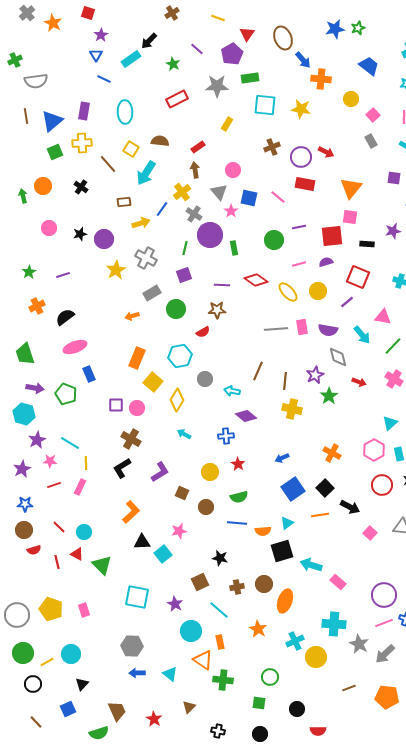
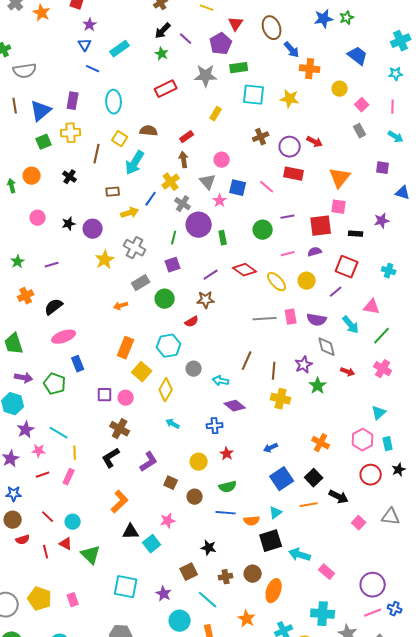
black arrow: (149, 41) -> (163, 31), moved
brown line: (108, 164) -> (97, 154), turned 54
purple line: (222, 285) -> (211, 275), turned -35

